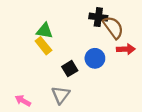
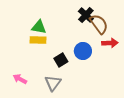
black cross: (98, 17) -> (86, 15), turned 35
yellow rectangle: (43, 46) -> (38, 40), turned -49
pink arrow: (23, 101) -> (20, 79), moved

